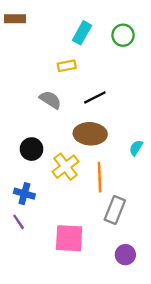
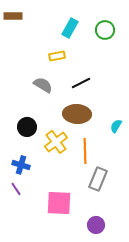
purple circle: (125, 255) -> (96, 225), moved

